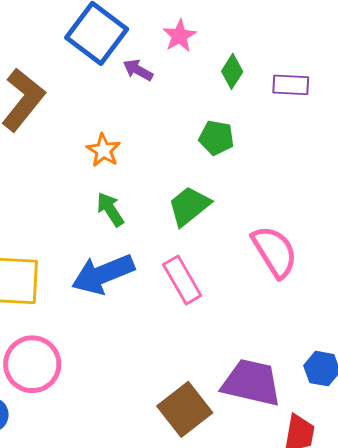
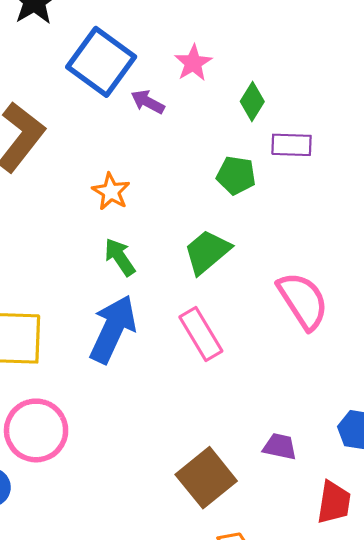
purple rectangle: (291, 85) -> (292, 145), moved
blue arrow: (103, 274) -> (113, 329), turned 138
purple trapezoid: (251, 383) -> (280, 447), size x0.5

